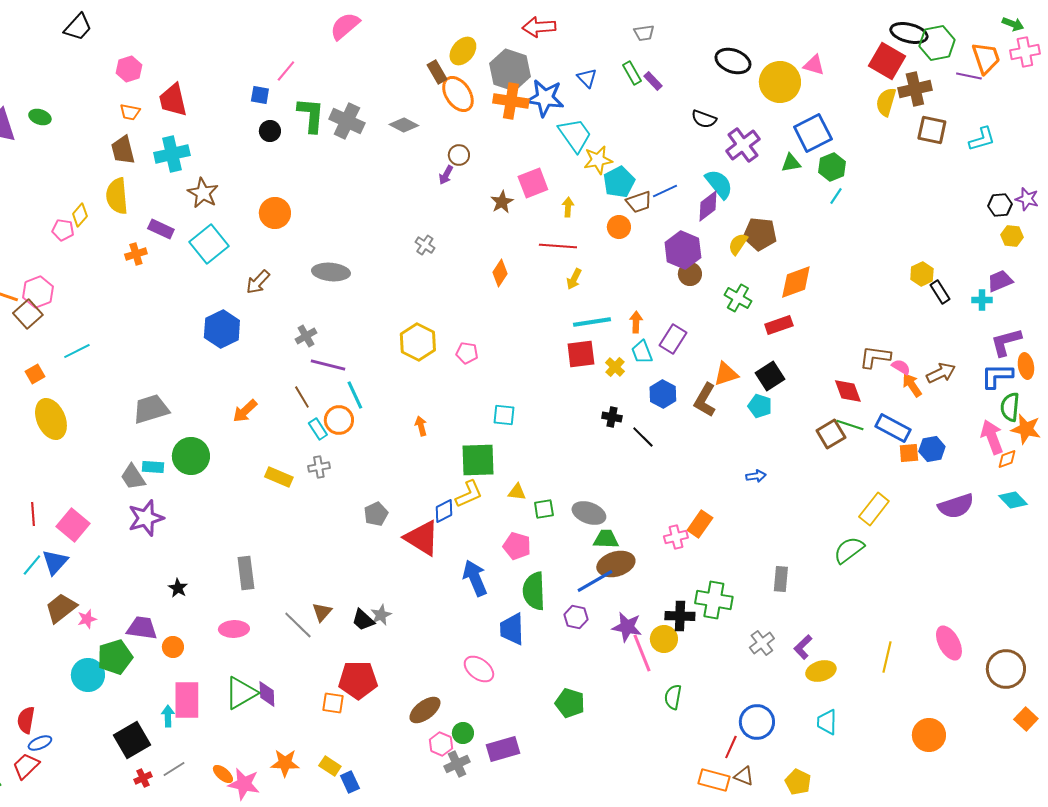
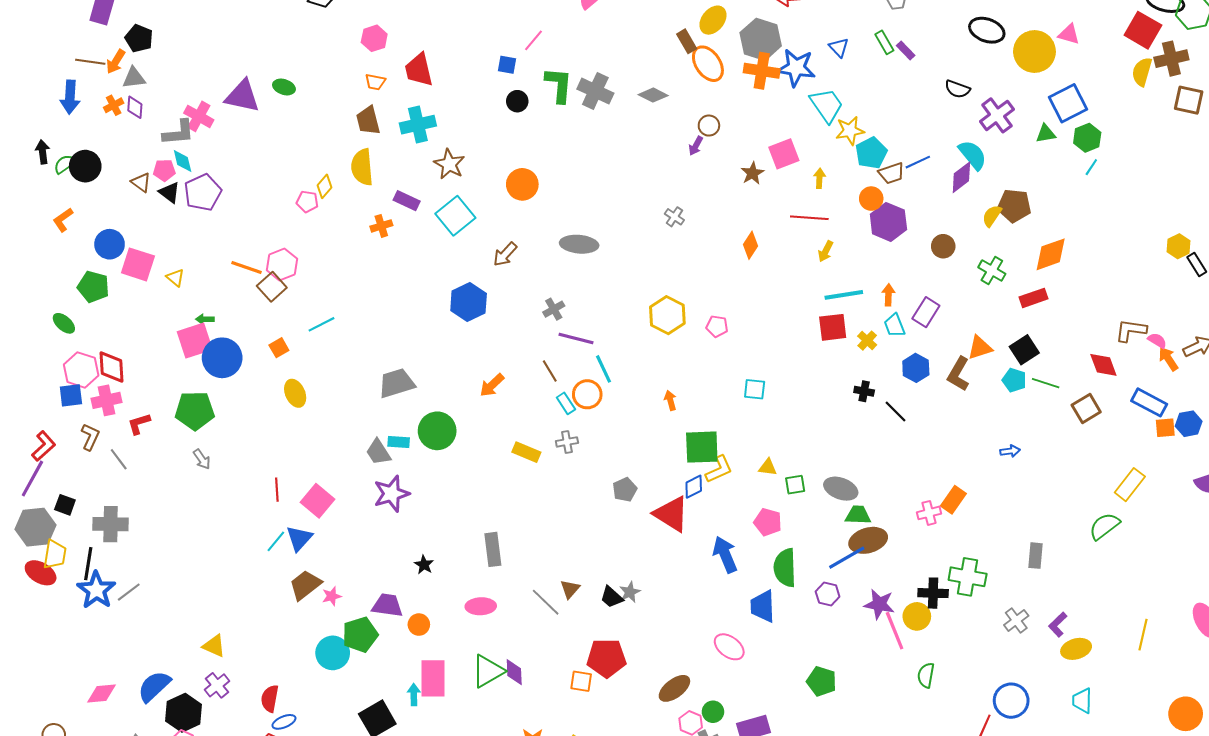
purple hexagon: (683, 250) -> (888, 222), moved
yellow ellipse: (51, 419) -> (295, 393), size x0.7
green line: (850, 425) -> (1046, 383), moved
green square: (478, 460) -> (702, 447), moved

